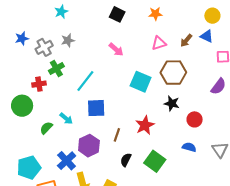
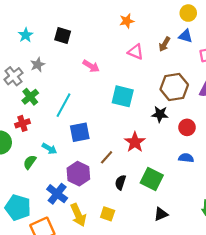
black square: (117, 14) -> (63, 36), moved
pink triangle: (159, 43) -> (136, 52), turned 49
brown hexagon: (173, 73) -> (174, 87), moved
red cross: (39, 84) -> (22, 123), moved
brown line: (117, 135) -> (107, 157), turned 32
cyan pentagon: (29, 167) -> (18, 208), turned -30

